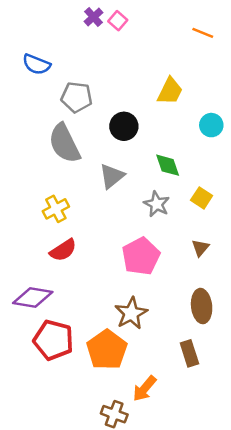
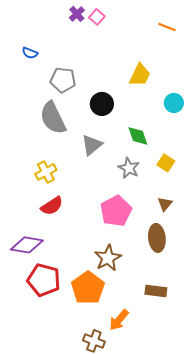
blue semicircle: (36, 64) -> (30, 53), size x0.7
brown ellipse: (202, 306) -> (157, 238), moved
brown rectangle: (189, 353) -> (156, 291), turned -65

